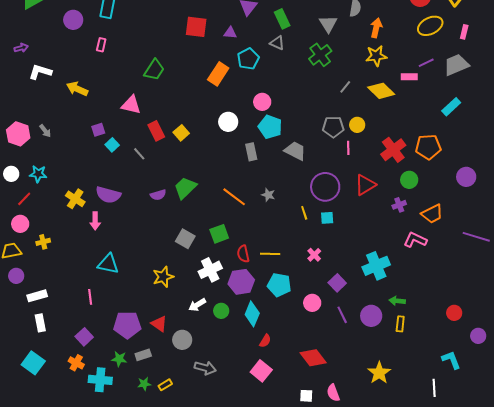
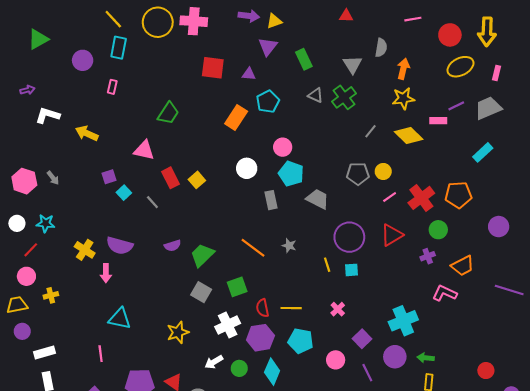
gray triangle: (277, 43) -> (315, 95), moved
pink line: (348, 148) -> (390, 197), moved, turned 56
green trapezoid: (185, 188) -> (202, 255), moved
purple circle: (371, 316) -> (395, 357), moved

